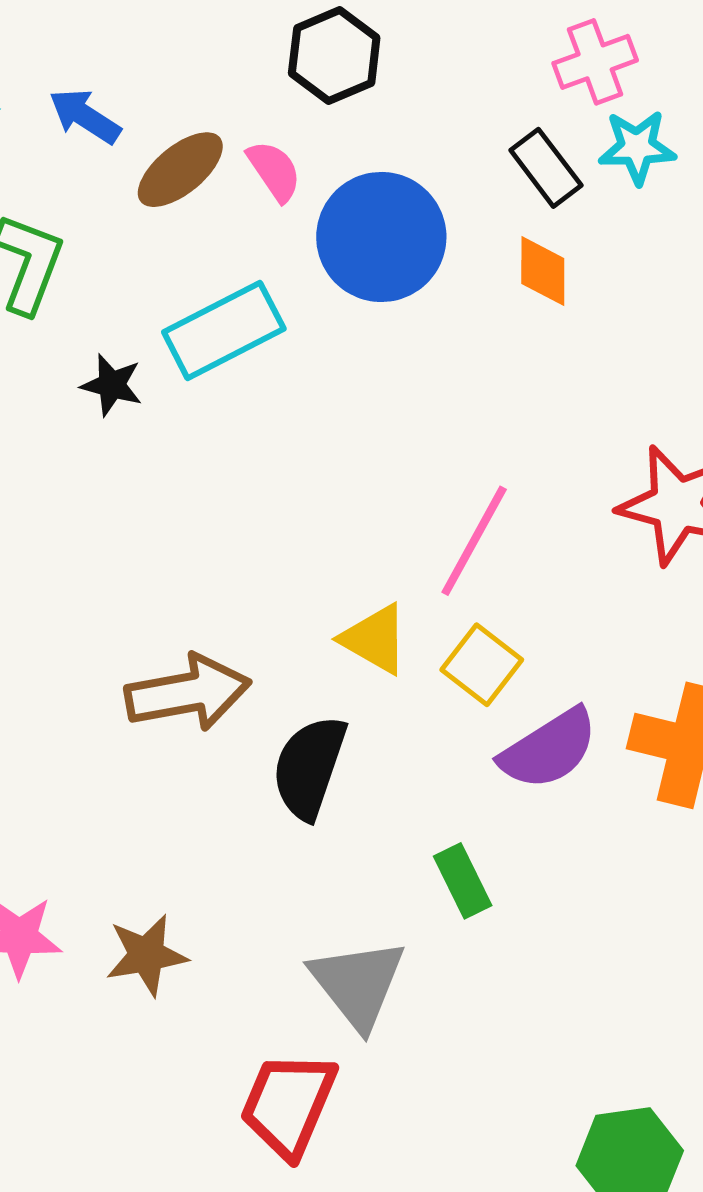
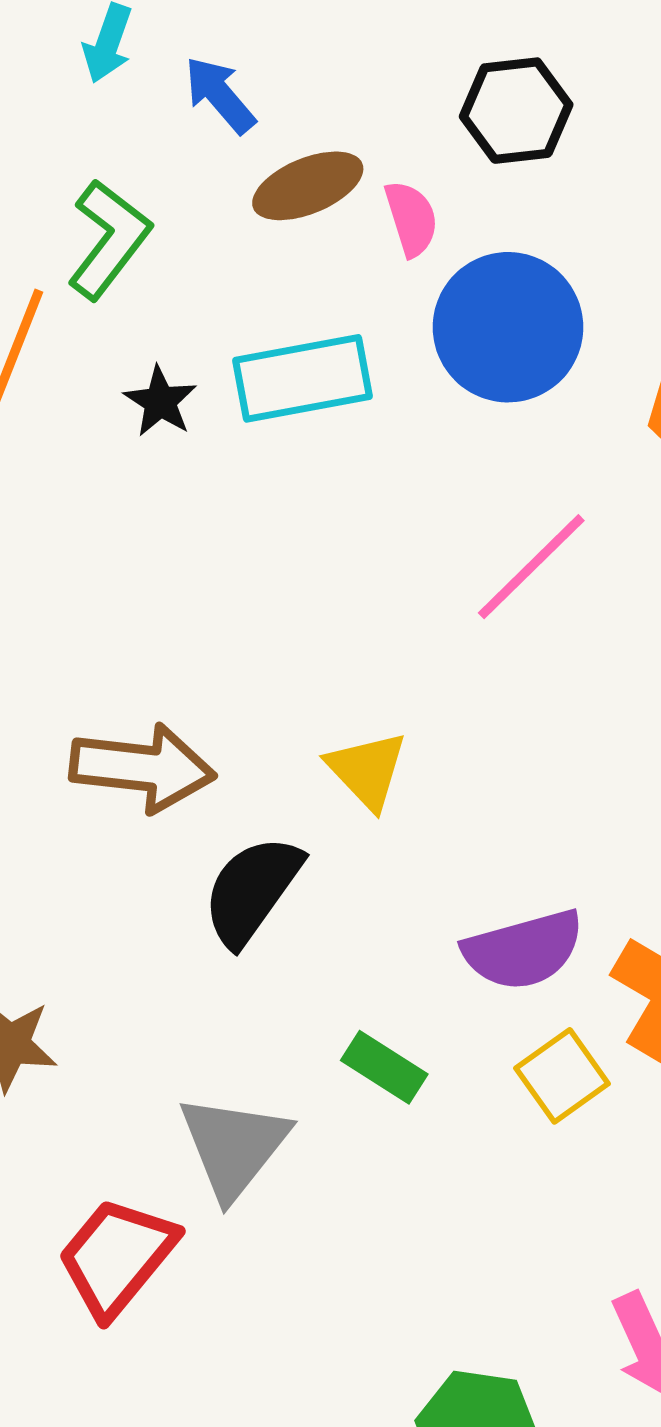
pink line: (474, 541) -> (531, 567), moved
yellow square: (482, 665) -> (562, 1076), moved
green rectangle: (463, 881) -> (384, 1067), turned -48

